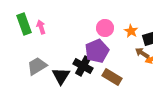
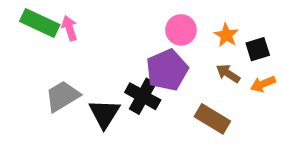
green rectangle: (24, 24) -> (40, 23), turned -45
brown arrow: (142, 53) -> (228, 74), moved
brown rectangle: (112, 77) -> (212, 119), moved

